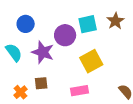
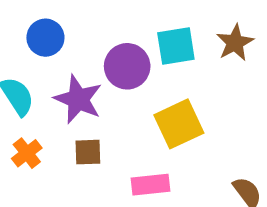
brown square: (41, 83) -> (88, 152), moved
orange cross: (21, 92) -> (27, 153), moved

